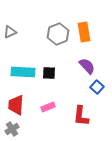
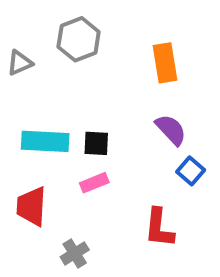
gray hexagon: (58, 34) -> (79, 39), moved
pink rectangle: (48, 107) -> (94, 183), moved
gray cross: (12, 129) -> (75, 253), moved

